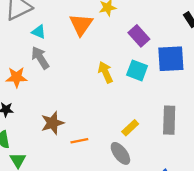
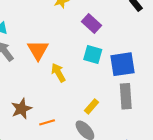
orange triangle: (81, 25) -> (38, 50), moved
blue square: (171, 59) -> (123, 64), moved
yellow arrow: (105, 72) -> (58, 73), moved

